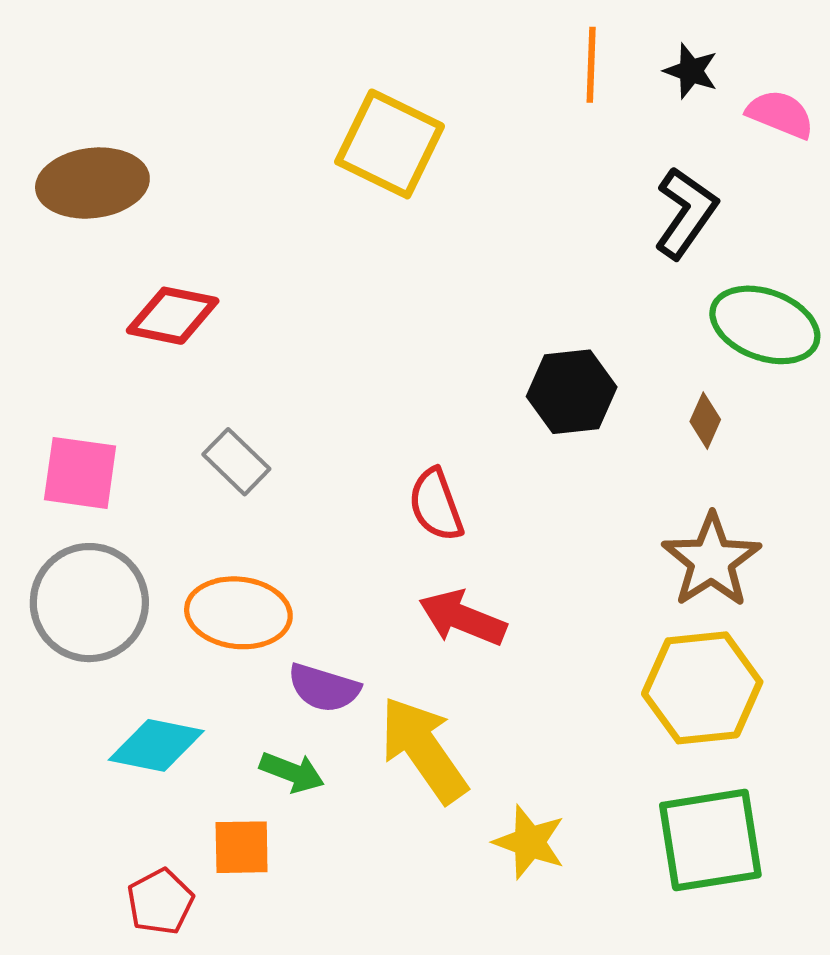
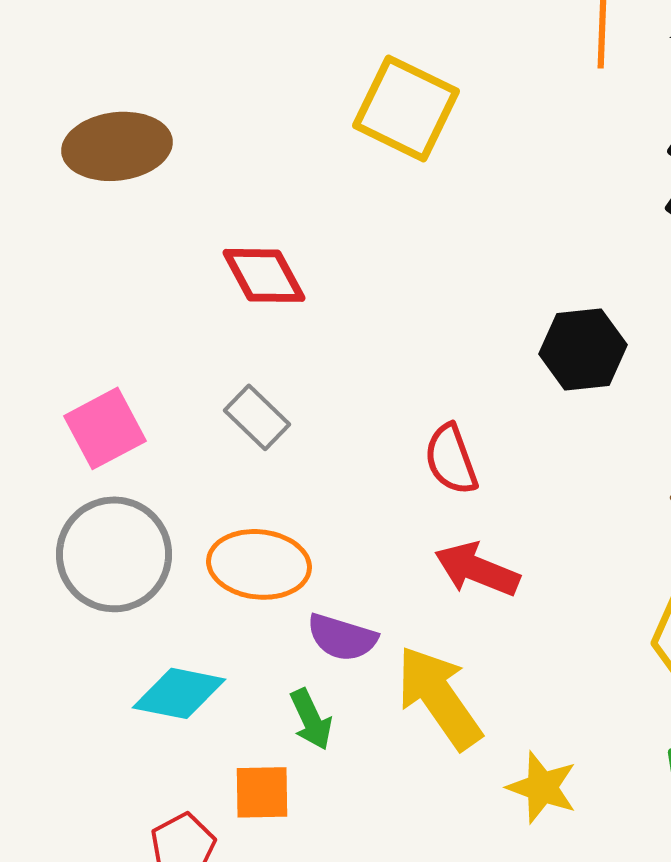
red diamond: (173, 316) -> (264, 275), moved, turned 50
pink square: (80, 473) -> (105, 428), turned -36
green arrow: (292, 772) -> (311, 719), turned 44

